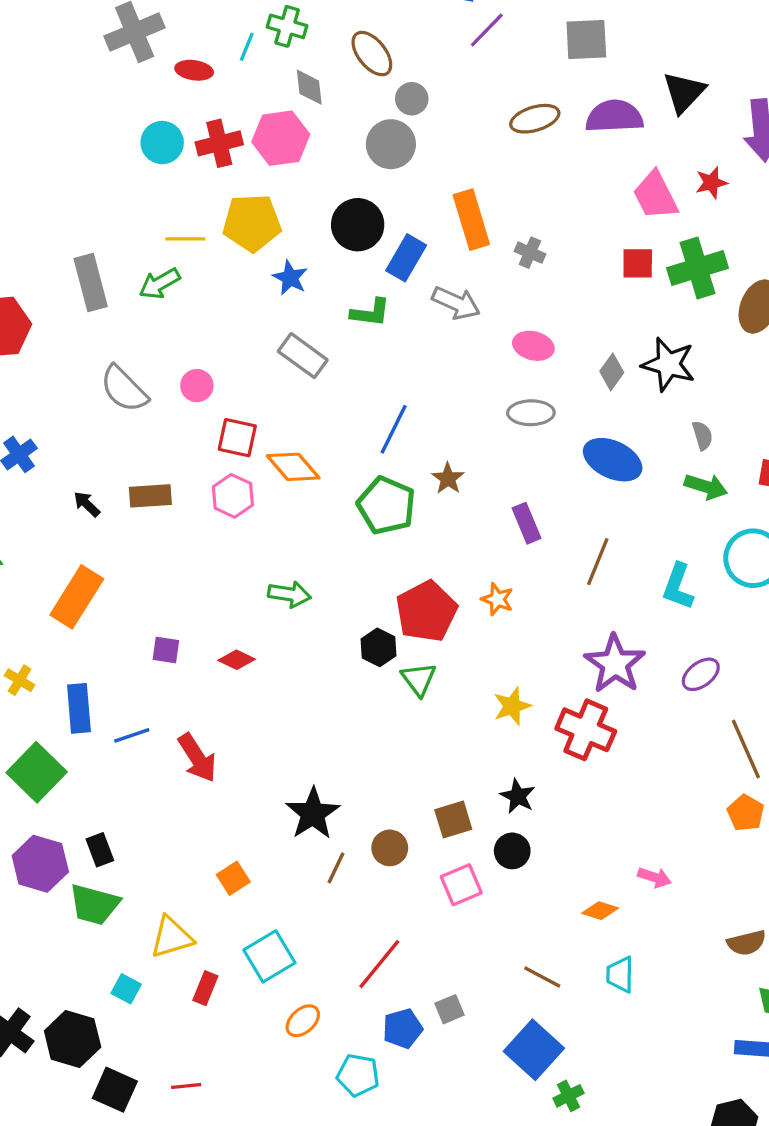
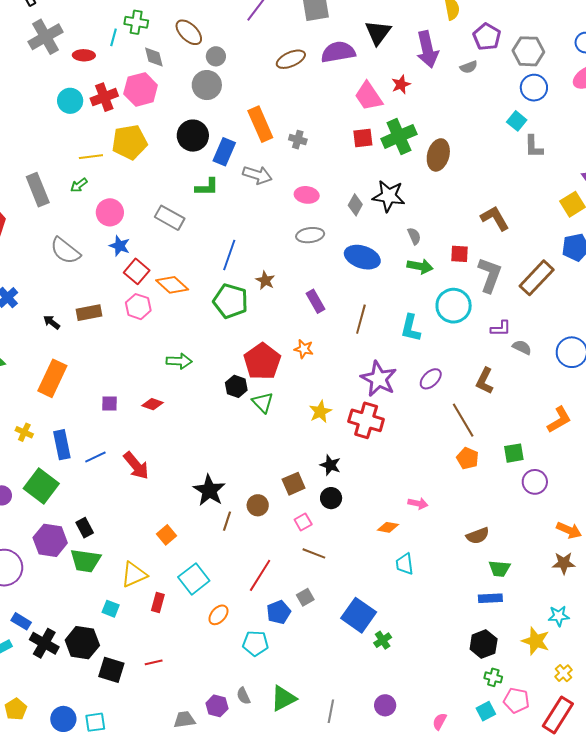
blue star: (290, 278) -> (120, 246), moved
green arrow: (160, 284) -> (79, 185), size x0.7
pink circle: (197, 386) -> (110, 212), moved, size x1.4
red square: (237, 438) -> (137, 271), turned 35
pink square: (461, 885) -> (303, 522), size x0.7
brown line: (542, 977) -> (314, 553), moved

